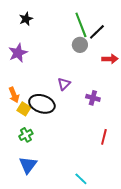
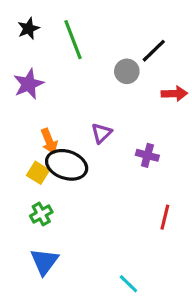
black star: (26, 19) -> (29, 29), moved
green line: (81, 25) -> (73, 40), moved
orange arrow: (14, 95) -> (49, 141), moved

